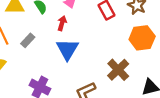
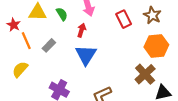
brown cross: (118, 70) -> (145, 74), moved

